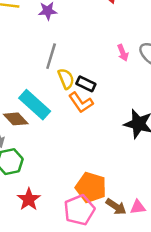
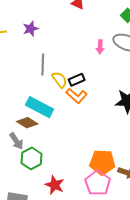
pink arrow: (123, 53) -> (100, 47), turned 40
black rectangle: (86, 84) -> (77, 80), turned -35

